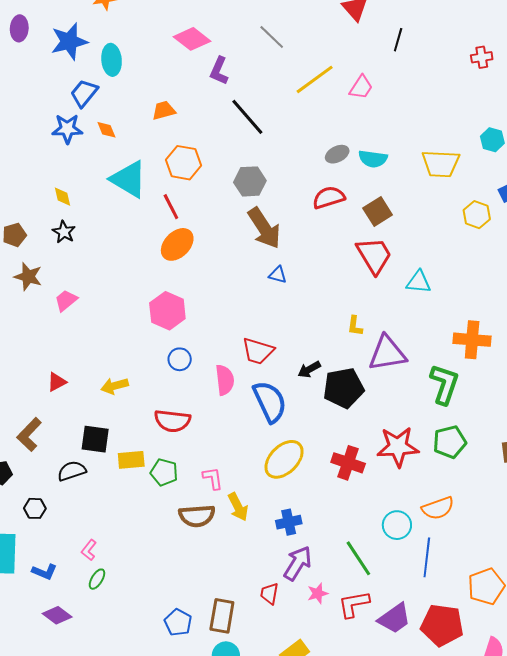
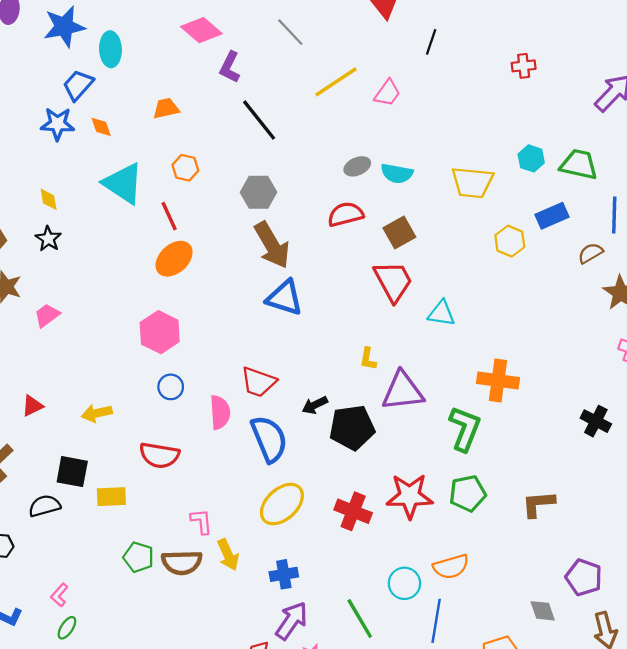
orange hexagon: (184, 163) -> (185, 168), size x0.7
blue triangle: (278, 275) -> (285, 298), size x1.8
green pentagon: (164, 472) -> (138, 557), moved

